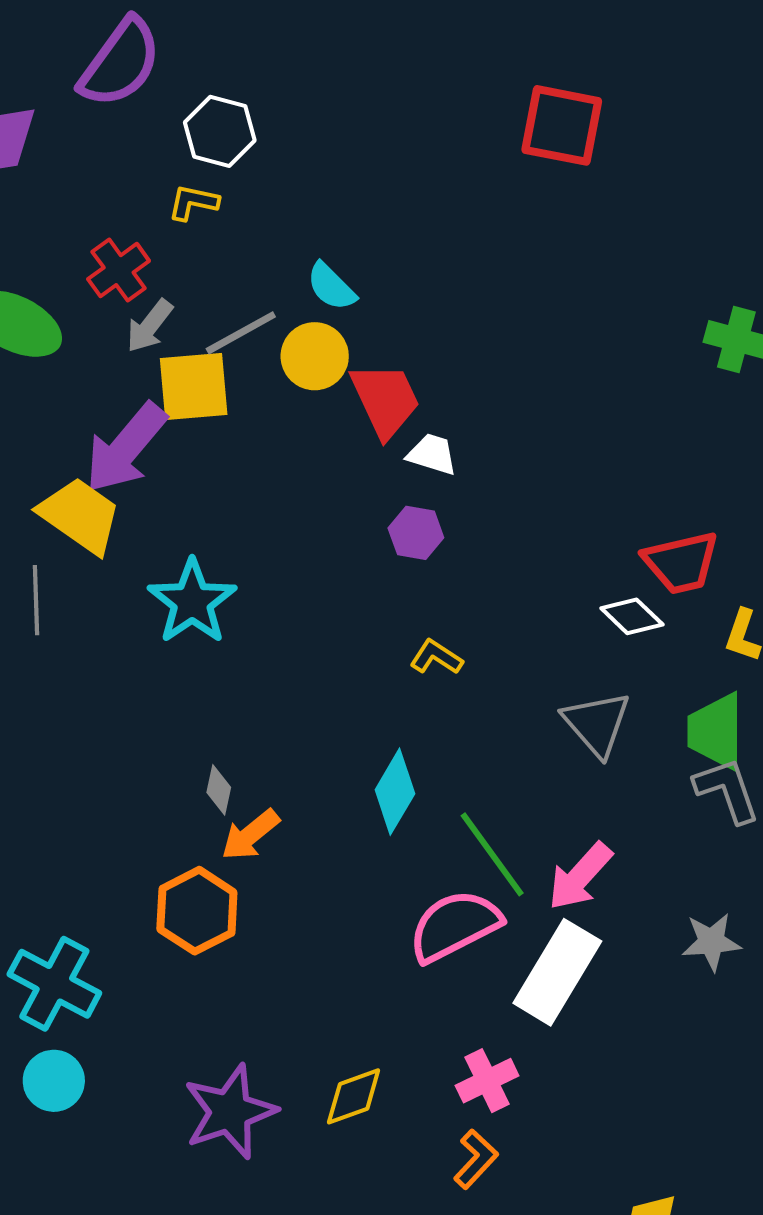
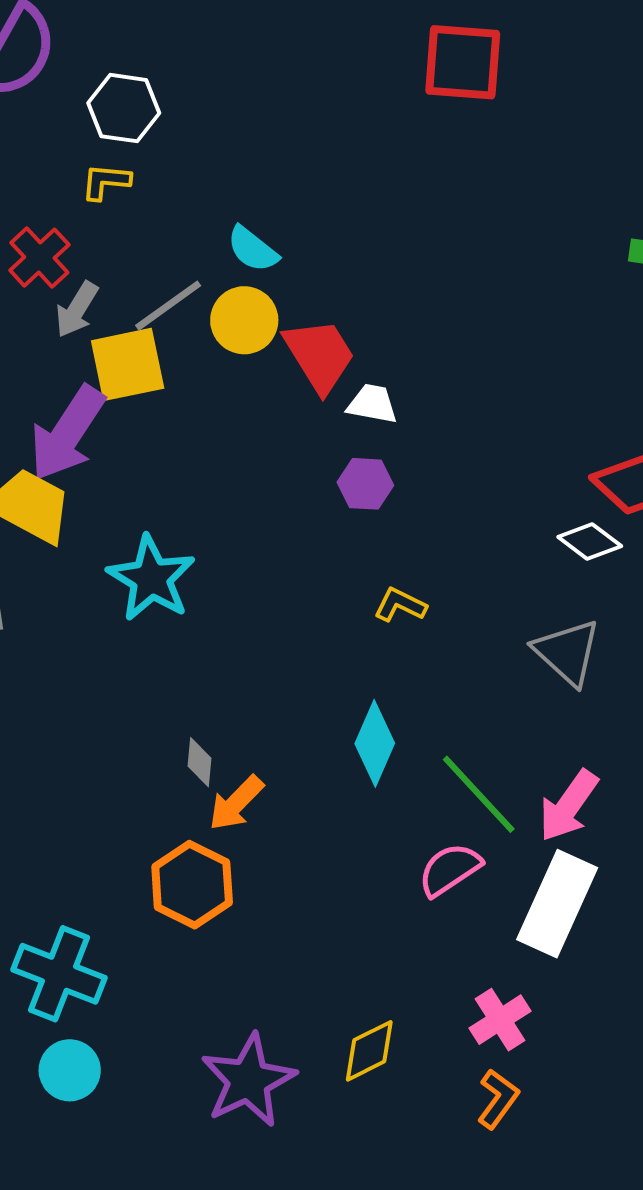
pink semicircle: (455, 926) -> (450, 870), size x0.7

